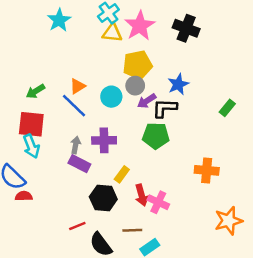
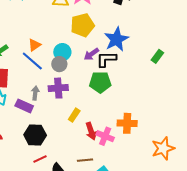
blue star: (178, 84) -> (116, 39), size x1.4
gray circle: (135, 86) -> (59, 64), moved
purple rectangle: (79, 164) -> (24, 106), moved
orange cross: (207, 170) -> (127, 123), moved
black hexagon: (103, 198) -> (35, 135), moved

